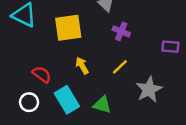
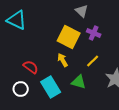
yellow square: (68, 28) -> (69, 37), moved, turned 35
green triangle: (102, 105) -> (79, 82), moved

